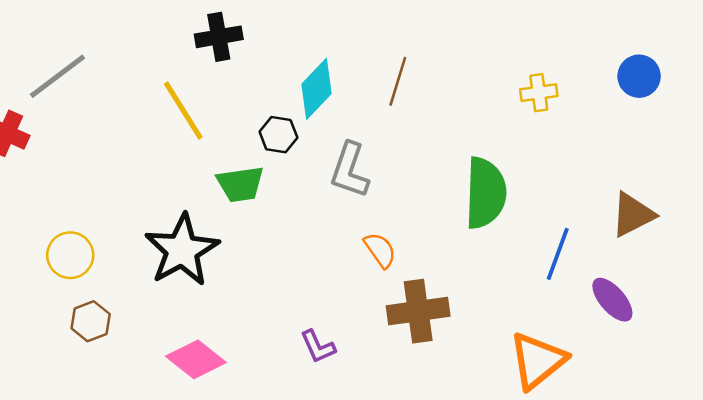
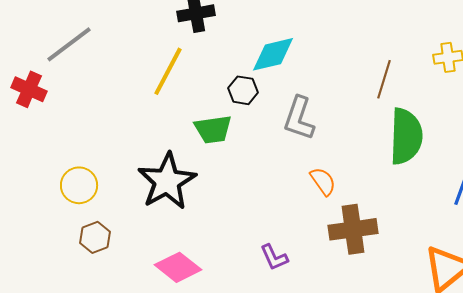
brown line: (398, 81) -> (384, 79), moved
cyan diamond: (317, 89) -> (273, 54), turned 33
yellow line: (183, 110) -> (168, 71), turned 60

